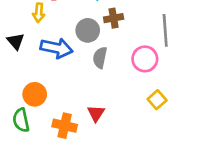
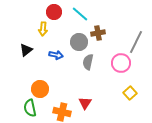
gray line: (165, 30) -> (136, 42), turned 30
black triangle: (16, 41) -> (26, 50), turned 32
blue arrow: (56, 48) -> (56, 55), size x0.6

